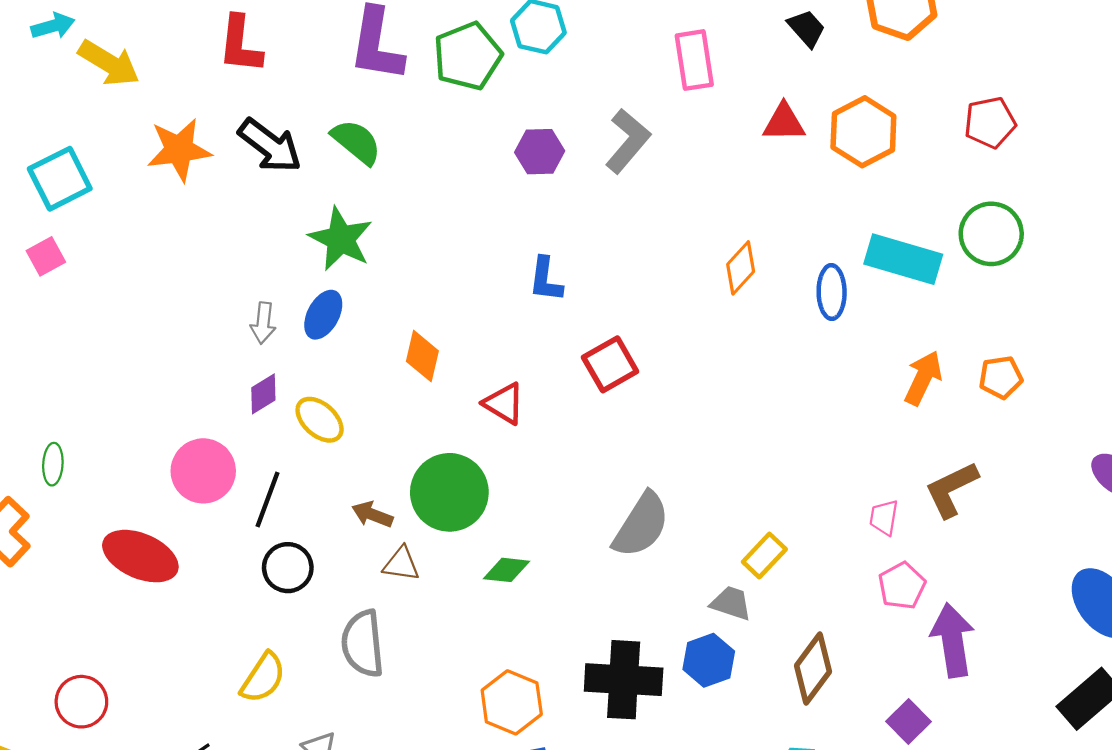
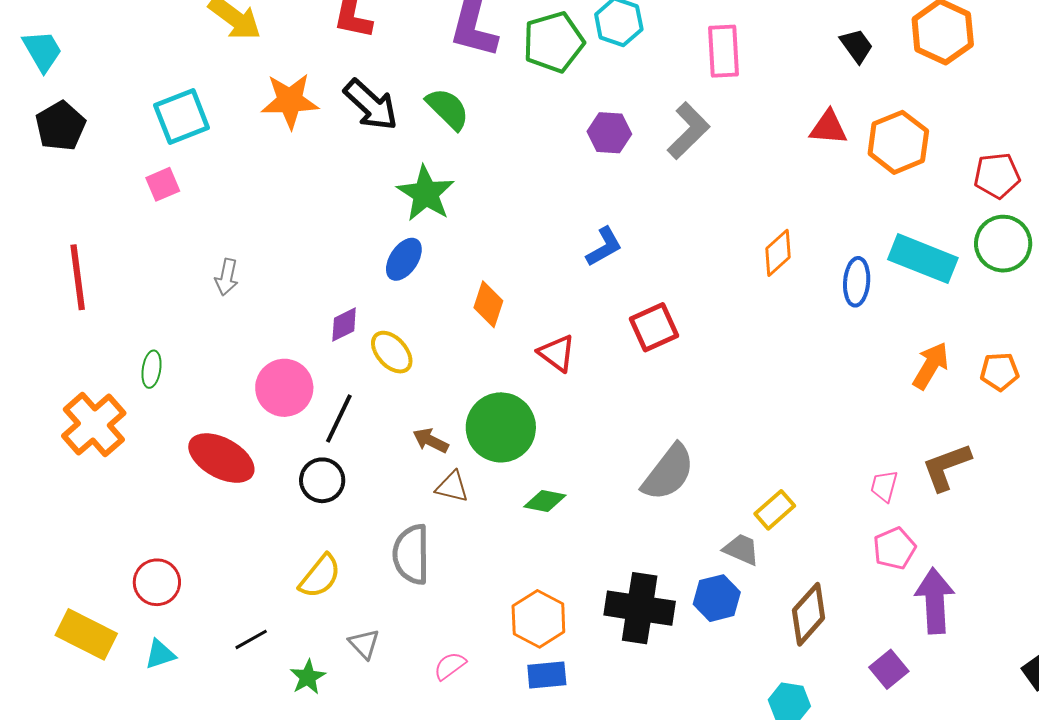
pink rectangle: (694, 60) -> (723, 51), moved
red pentagon: (990, 122) -> (997, 175), moved
blue L-shape: (546, 279) -> (604, 247), turned -132
gray arrow: (263, 323) -> (227, 277), moved
black circle: (288, 568) -> (322, 480), moved

